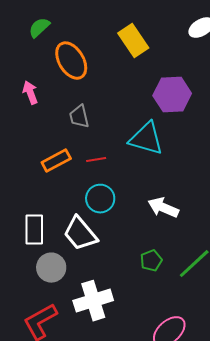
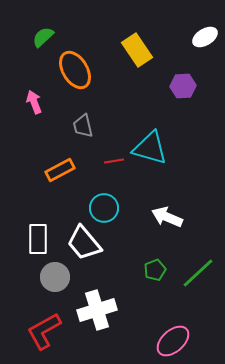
purple hexagon: (172, 95) -> (183, 86), moved, size x0.7
red line: (96, 160) -> (114, 161), moved

